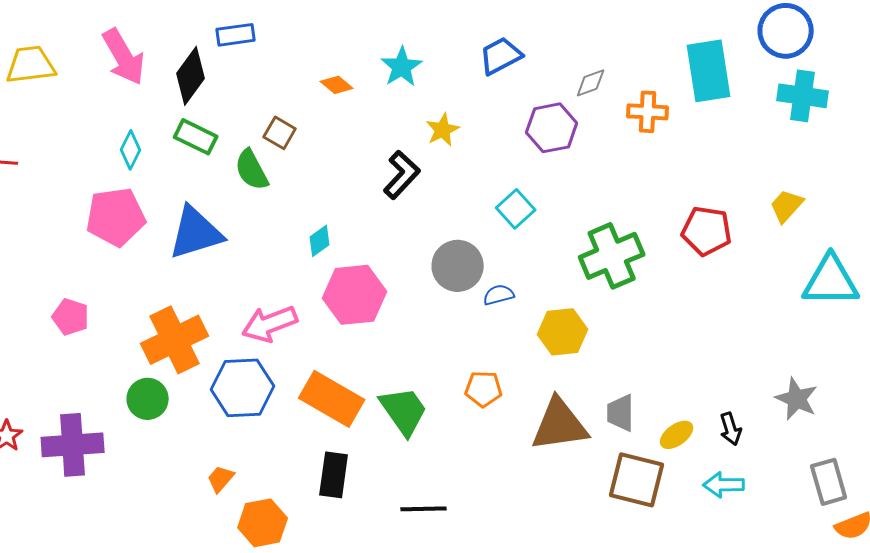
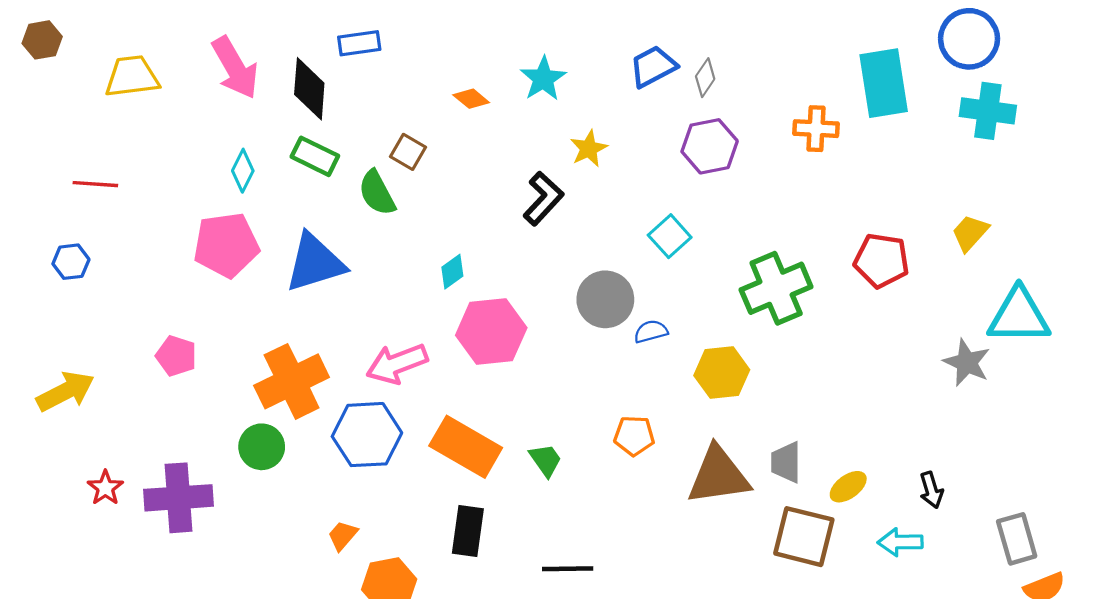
black diamond: (191, 76) -> (309, 89), turned -32
gray diamond: (591, 83) -> (705, 78), moved, turned -36
gray star: (797, 399) -> (967, 363), moved
green trapezoid: (404, 411) -> (545, 460), size x0.6
black arrow: (731, 429) -> (931, 490), moved

